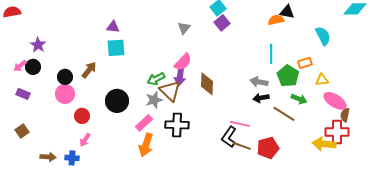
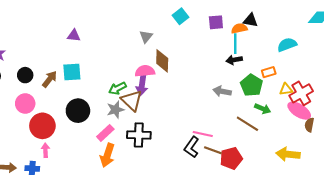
purple square: (222, 23) -> (216, 22), moved, turned 35
cyan semicircle: (323, 36) -> (287, 45), turned -84
cyan square: (116, 48) -> (72, 72), moved
cyan line: (271, 54) -> (235, 44), moved
pink semicircle: (183, 62) -> (145, 71), turned -138
black circle: (65, 77) -> (25, 75), moved
brown diamond: (207, 84) -> (162, 61), moved
black arrow: (261, 98) -> (234, 60), moved
red circle: (82, 116) -> (42, 126), size x1.6
red cross: (337, 132) -> (301, 93), moved, turned -30
pink arrow: (85, 140) -> (45, 150), turned 144
brown line: (242, 146) -> (213, 150), moved

